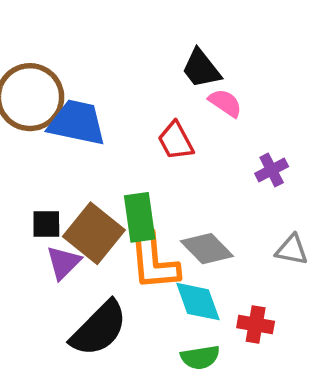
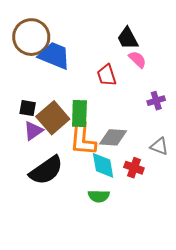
gray diamond: (207, 249) -> (113, 137), turned -52
red cross: (256, 325) -> (134, 168), moved

